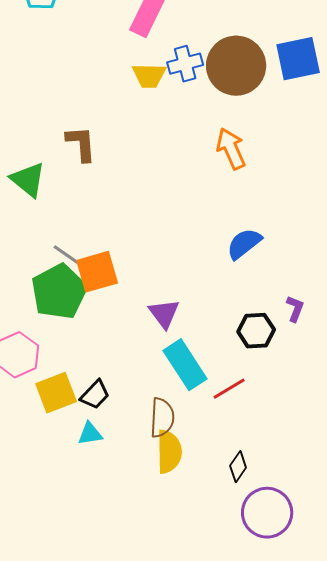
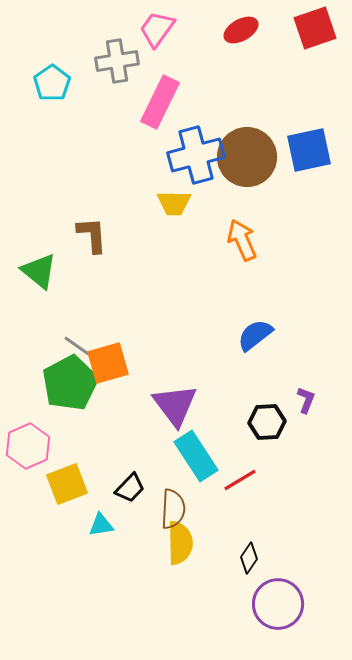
blue cross: (185, 64) -> (196, 155), size x1.6
yellow trapezoid: (149, 76) -> (174, 203), moved
purple triangle: (164, 314) -> (175, 405), size x1.4
black trapezoid: (95, 395) -> (130, 488), moved

